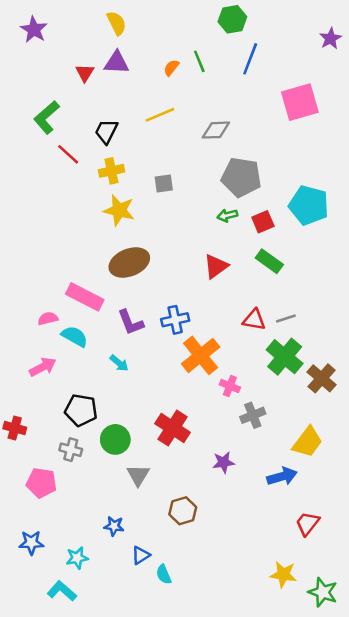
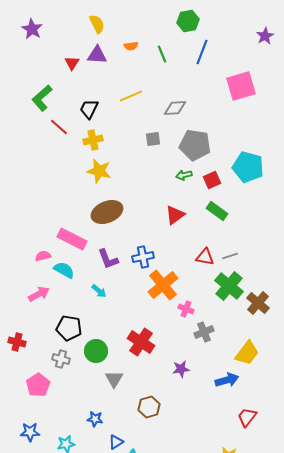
orange semicircle: (171, 68) -> (131, 46), moved, turned -136
gray square: (164, 184) -> (153, 139), moved
pink pentagon: (41, 483) -> (38, 385), turned 30

